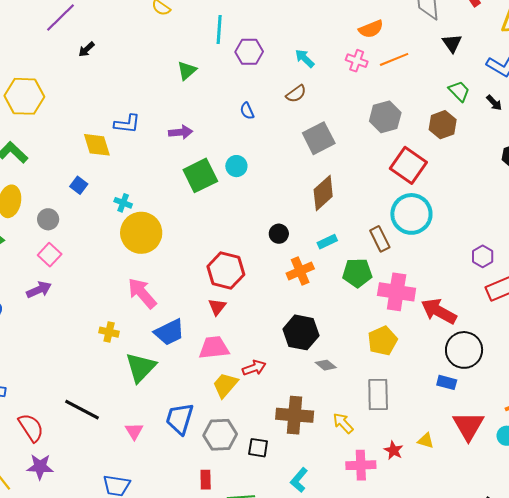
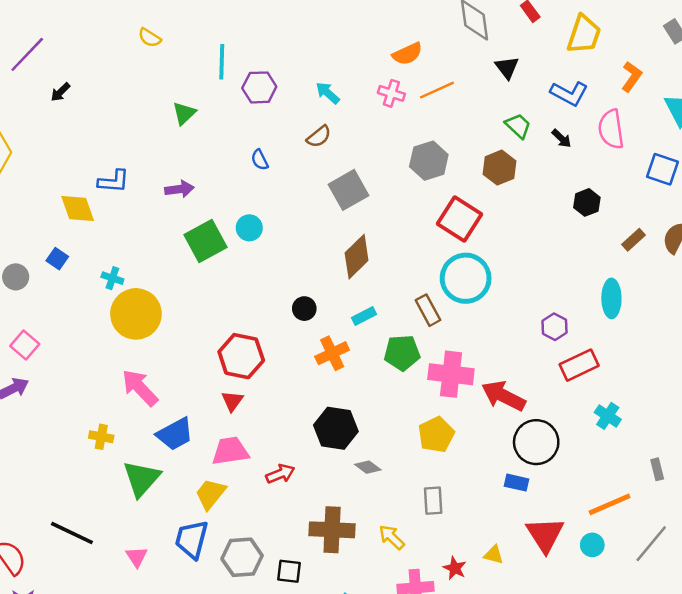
gray circle: (48, 219) -> (16, 277), moved
yellow trapezoid: (225, 385) -> (210, 494), moved
gray rectangle: (378, 395) -> (433, 501), size x0.7

